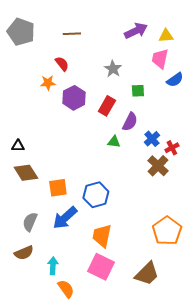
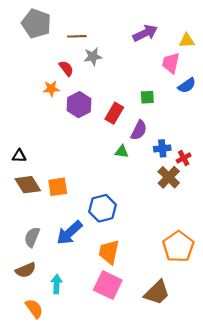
gray pentagon: (21, 32) -> (36, 23), moved
yellow triangle: (166, 36) -> (187, 41), moved
gray star: (113, 69) -> (93, 57), moved, turned 30
blue cross: (152, 139) -> (162, 148), turned 35
orange square: (58, 188) -> (58, 187), moved
orange semicircle: (66, 289) -> (34, 309), moved

